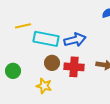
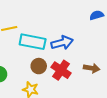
red cross: (74, 67) -> (61, 70), turned 30

